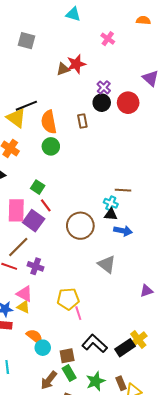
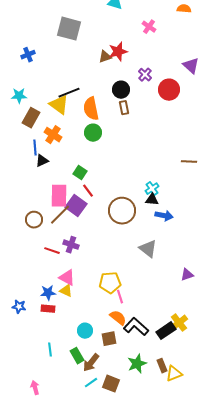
gray square: (26, 41) -> (69, 29), size x1.4
black circle: (102, 103) -> (121, 90), moved
brown line: (123, 190) -> (189, 162), moved
cyan cross: (111, 203) -> (152, 189), turned 32
brown line: (18, 247) -> (60, 215), moved
purple cross: (36, 266) -> (71, 245), moved
orange semicircle: (35, 336) -> (118, 318), moved
green rectangle: (69, 373) -> (77, 356), moved

